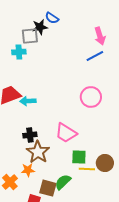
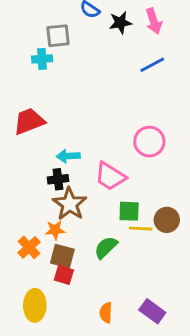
black star: (40, 27) -> (120, 23), moved
pink arrow: (100, 36) -> (154, 21), moved
pink circle: (91, 97) -> (149, 142), moved
cyan arrow: (28, 101) -> (68, 156), moved
brown square: (48, 188) -> (62, 256), moved

